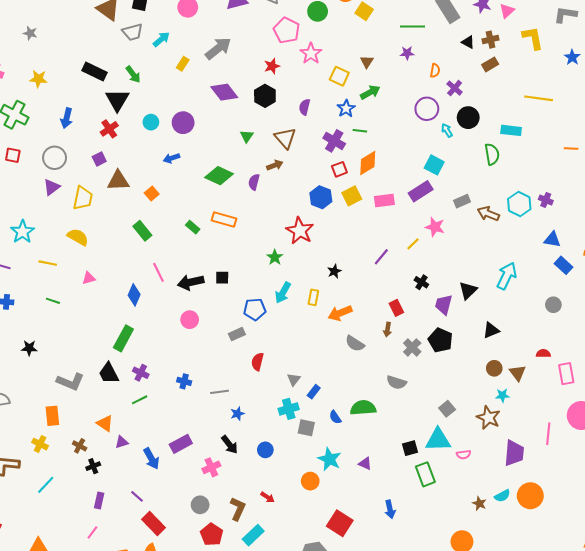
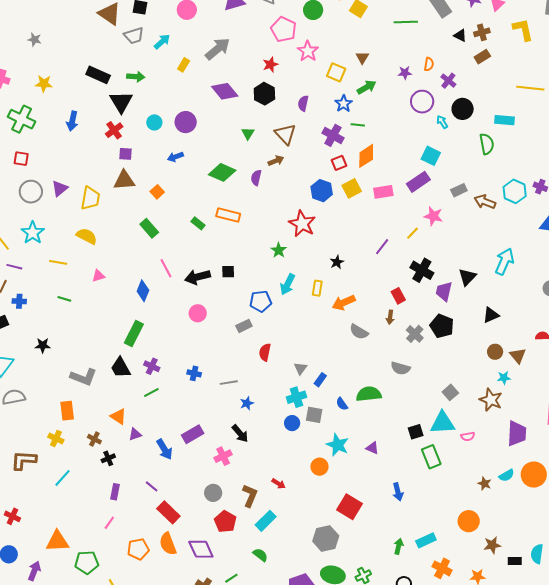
purple star: (407, 53) -> (405, 73), moved
green arrow: (133, 74) -> (136, 77), turned -48
gray circle: (55, 158) -> (31, 192), moved
purple square: (99, 159) -> (125, 154), moved, turned 32
black cross: (421, 282) -> (422, 270), size x1.6
blue circle: (265, 450) -> (292, 423), moved

